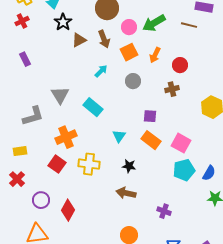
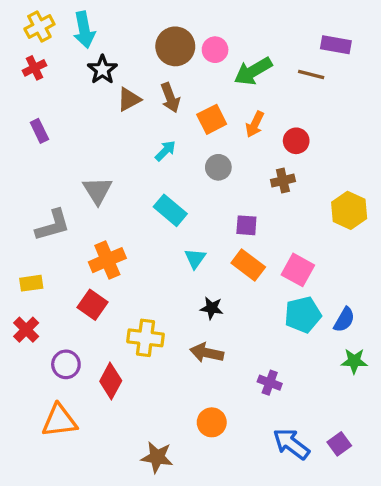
pink circle: (129, 27) -> (215, 50), moved
cyan rectangle: (93, 107) -> (170, 210), moved
yellow cross: (89, 164) -> (145, 338), moved

